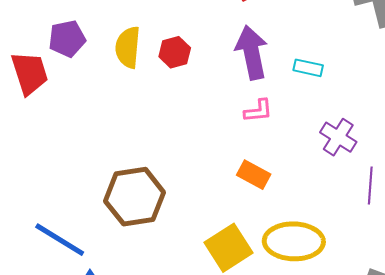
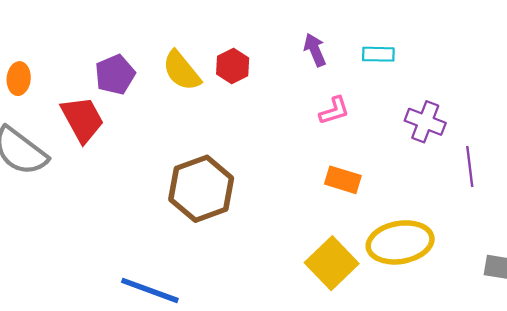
yellow semicircle: (128, 47) -> (182, 71), turned -33
purple arrow: (252, 52) -> (315, 50), size x0.6
brown hexagon: (135, 197) -> (201, 189), moved

